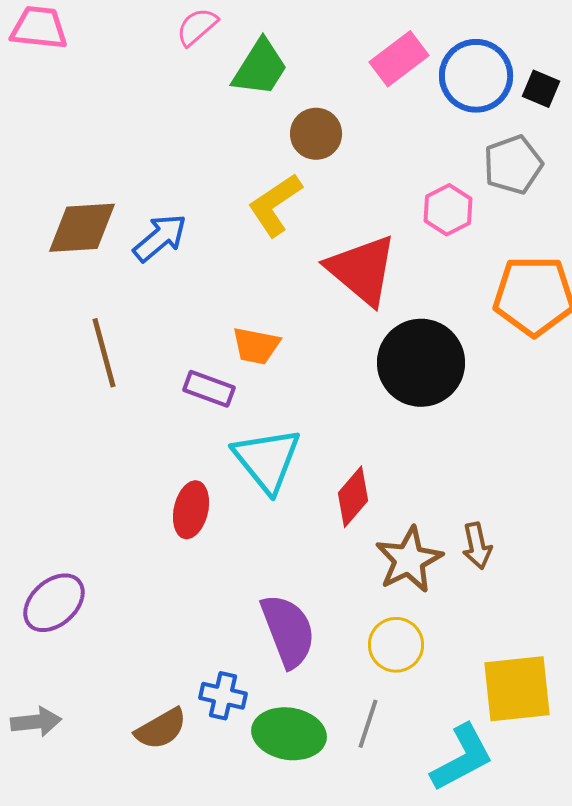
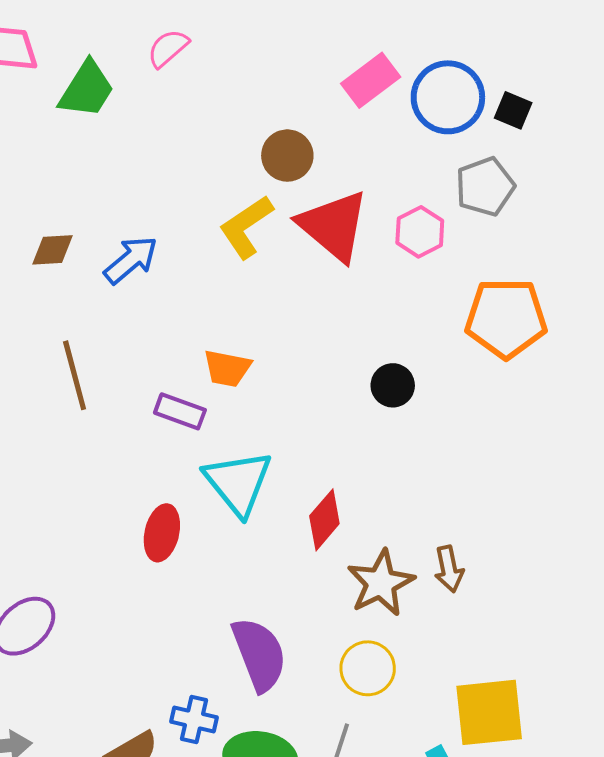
green trapezoid: (260, 68) -> (87, 89), moved
brown diamond: (82, 228) -> (53, 250), size x0.6
red triangle: (362, 270) -> (333, 226), moved
black circle: (421, 363) -> (393, 385), size x0.5

